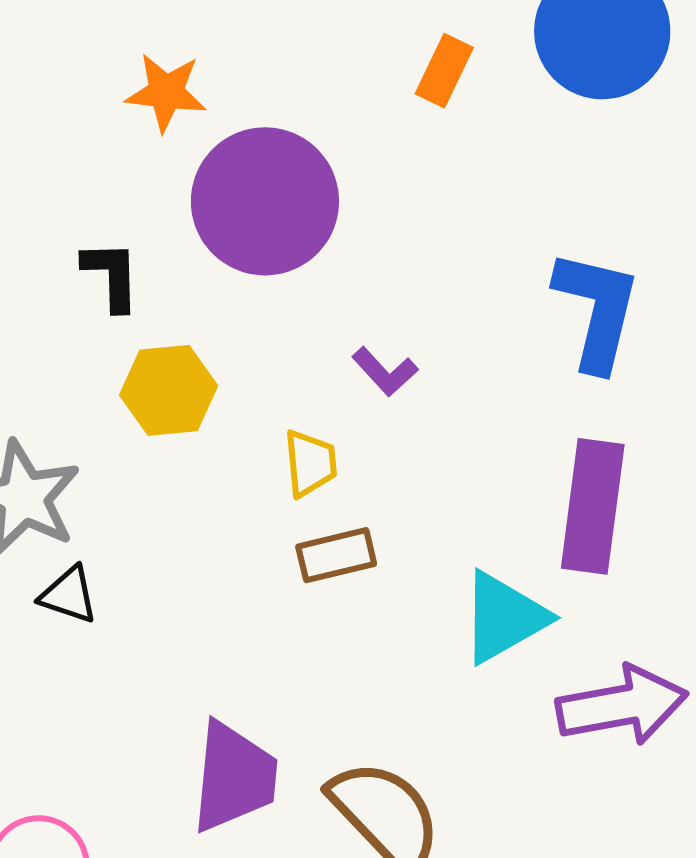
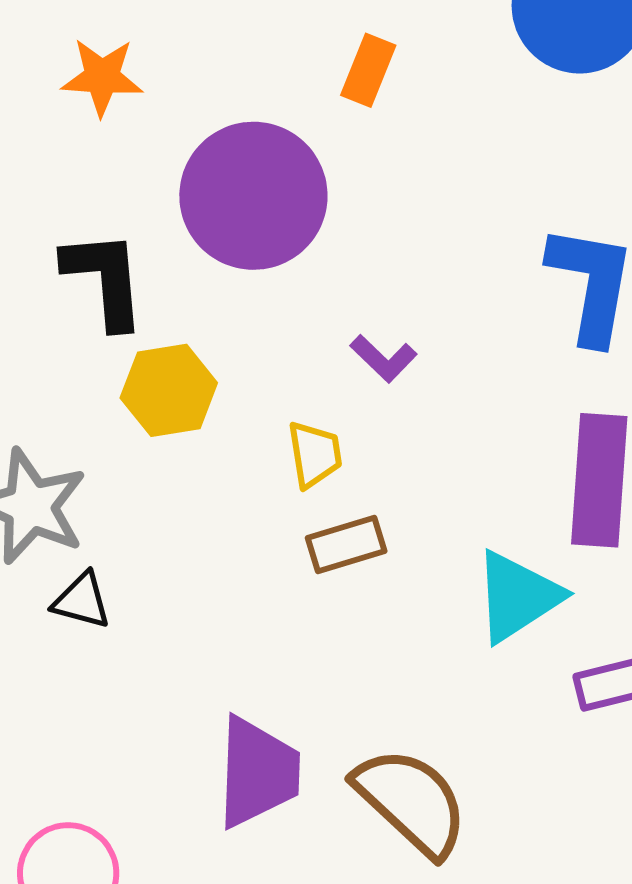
orange rectangle: (444, 71) -> (368, 70), moved
orange star: (166, 92) -> (102, 77), moved
black L-shape: (111, 275) -> (105, 279), size x1.4

